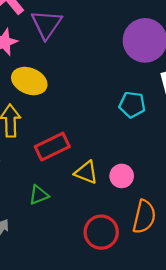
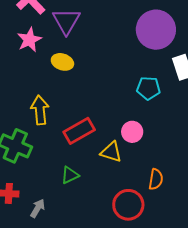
yellow ellipse: (29, 81) -> (62, 62), moved, size x0.7
pink circle: (122, 176) -> (132, 132), moved
orange semicircle: (144, 217) -> (156, 179), moved, size x0.7

